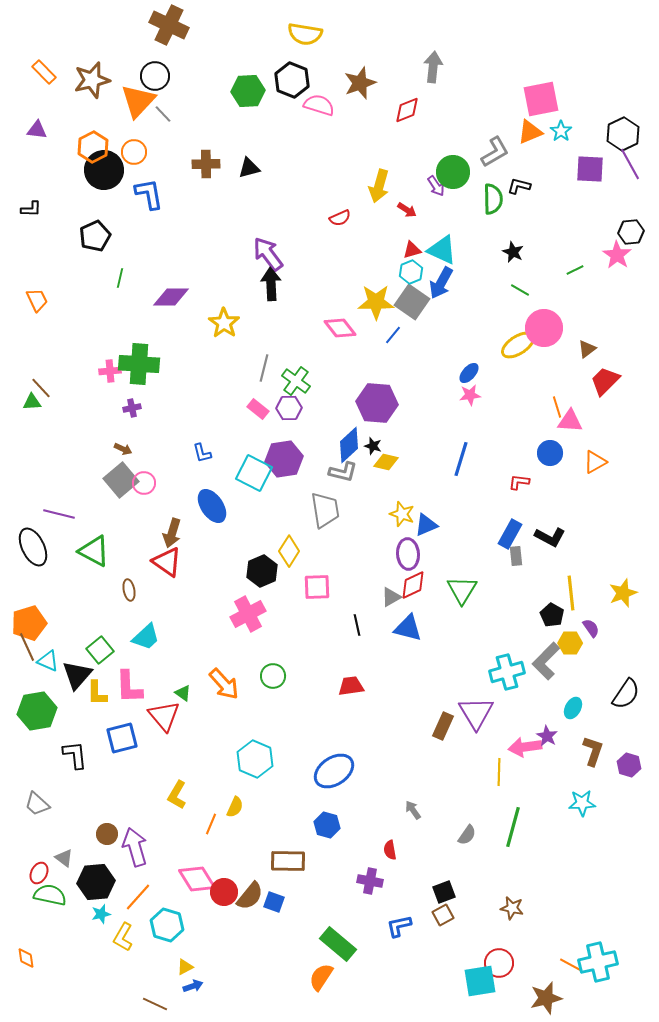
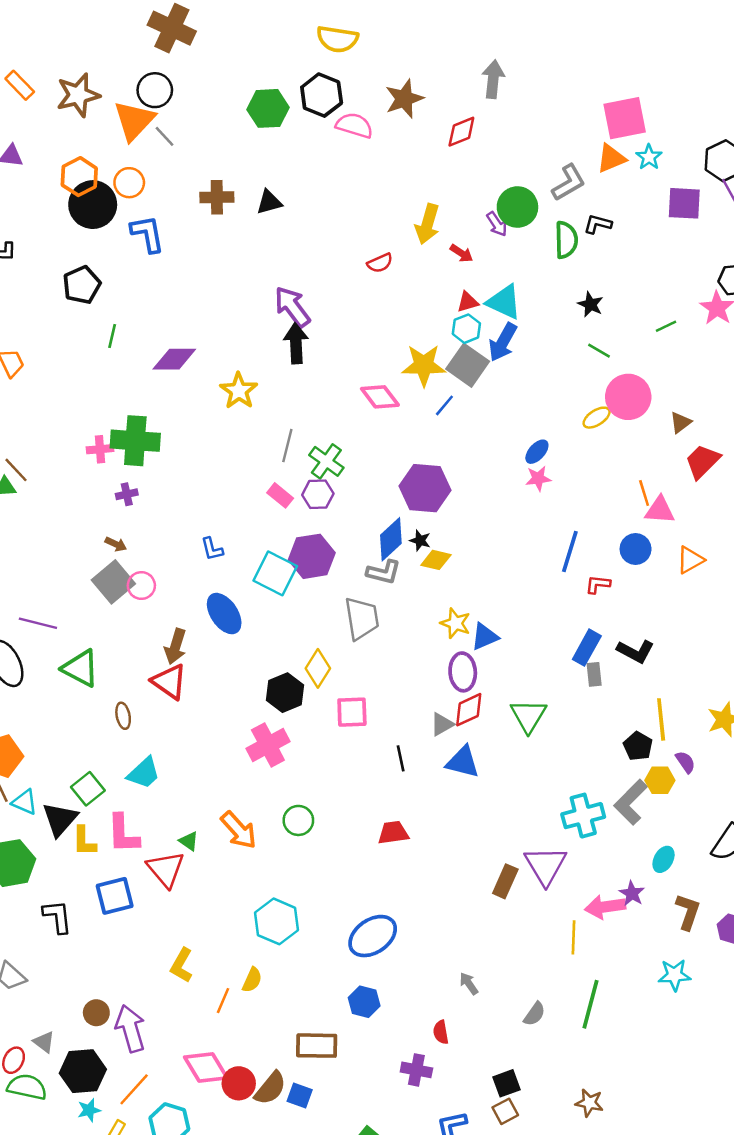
yellow ellipse: (518, 345) -> (597, 418), size x0.7
blue line: (461, 459) -> (570, 551), moved

